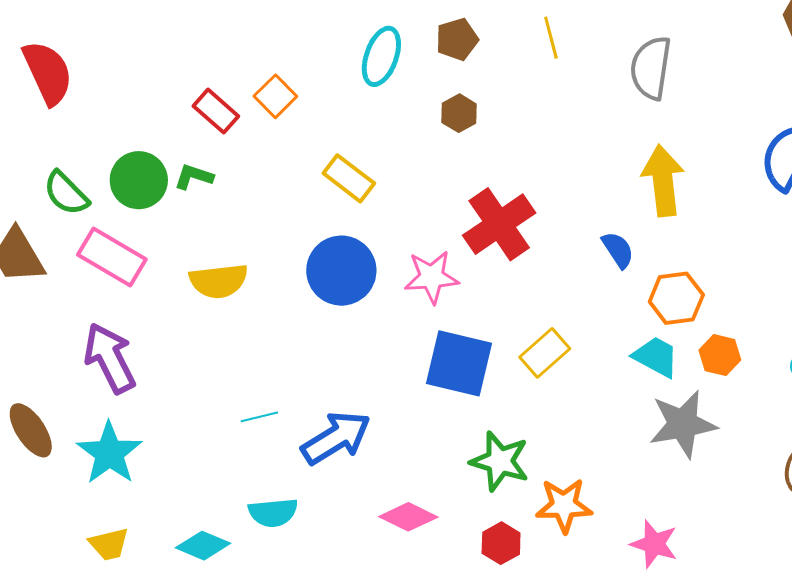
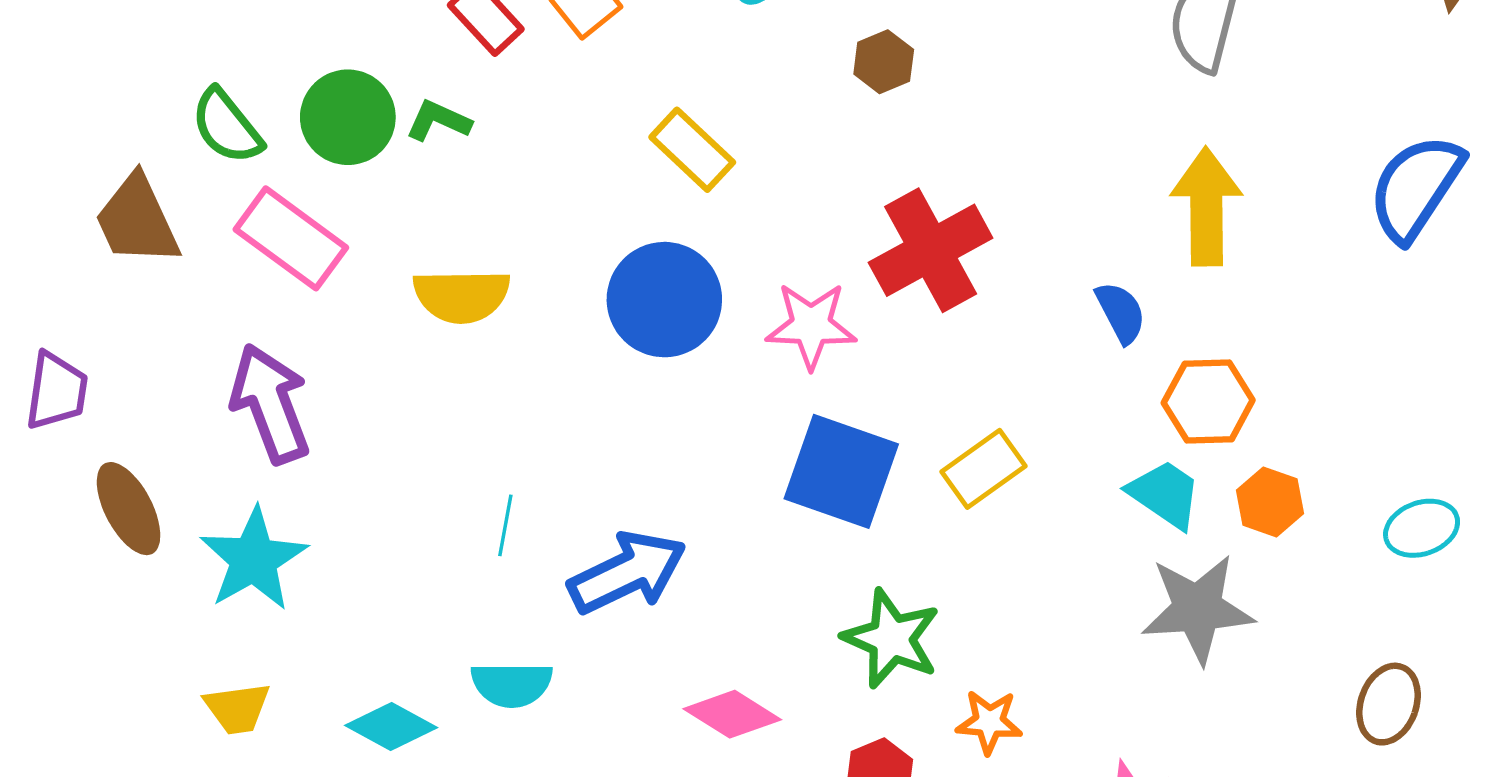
cyan line: (259, 417) -> (505, 525), turned -72
orange star: (564, 505) -> (989, 722), size x0.7

